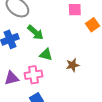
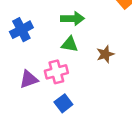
green arrow: (35, 32) -> (73, 19), moved, turned -36

